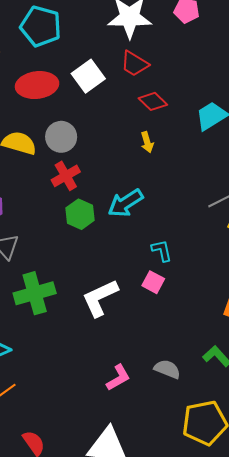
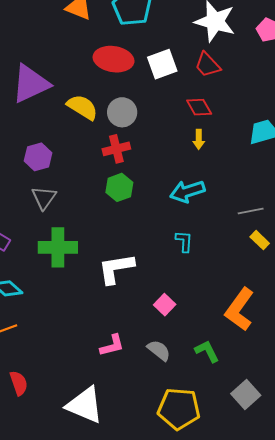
red diamond: (153, 101) -> (199, 107), moved
cyan arrow: (125, 203) -> (187, 191), moved
pink square: (153, 282) -> (165, 305), moved

